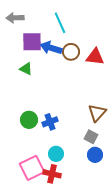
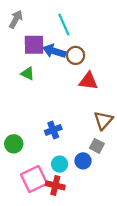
gray arrow: (15, 18) -> (16, 19), turned 120
red triangle: (95, 57) -> (88, 81), moved
green circle: (29, 120) -> (14, 144), moved
blue circle: (95, 155) -> (83, 161), moved

